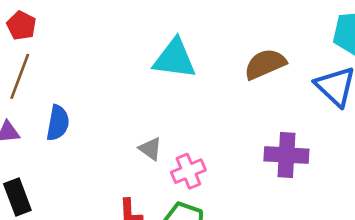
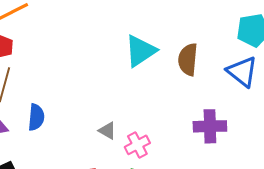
cyan triangle: (175, 59) -> (140, 51), moved, turned -36
brown semicircle: (265, 64) -> (188, 59), turned -56

